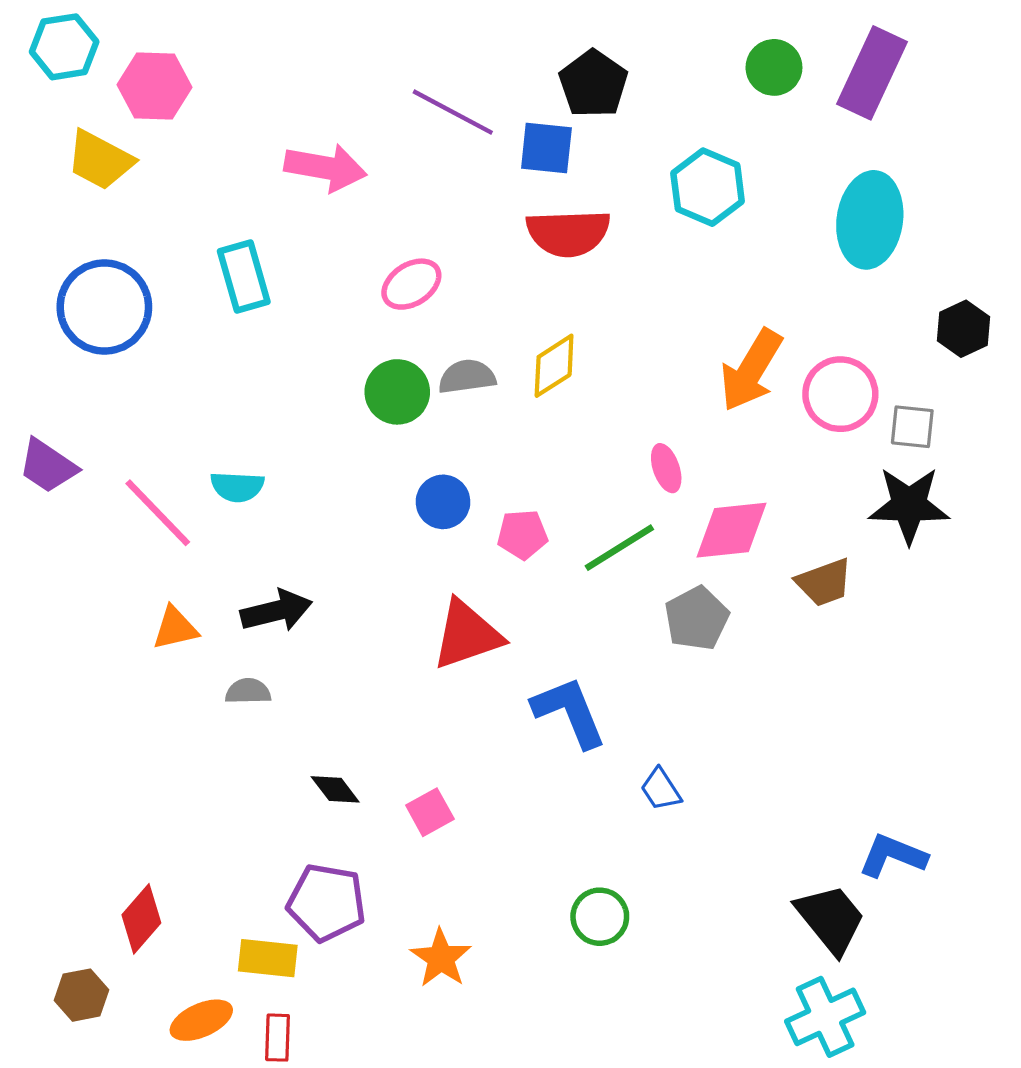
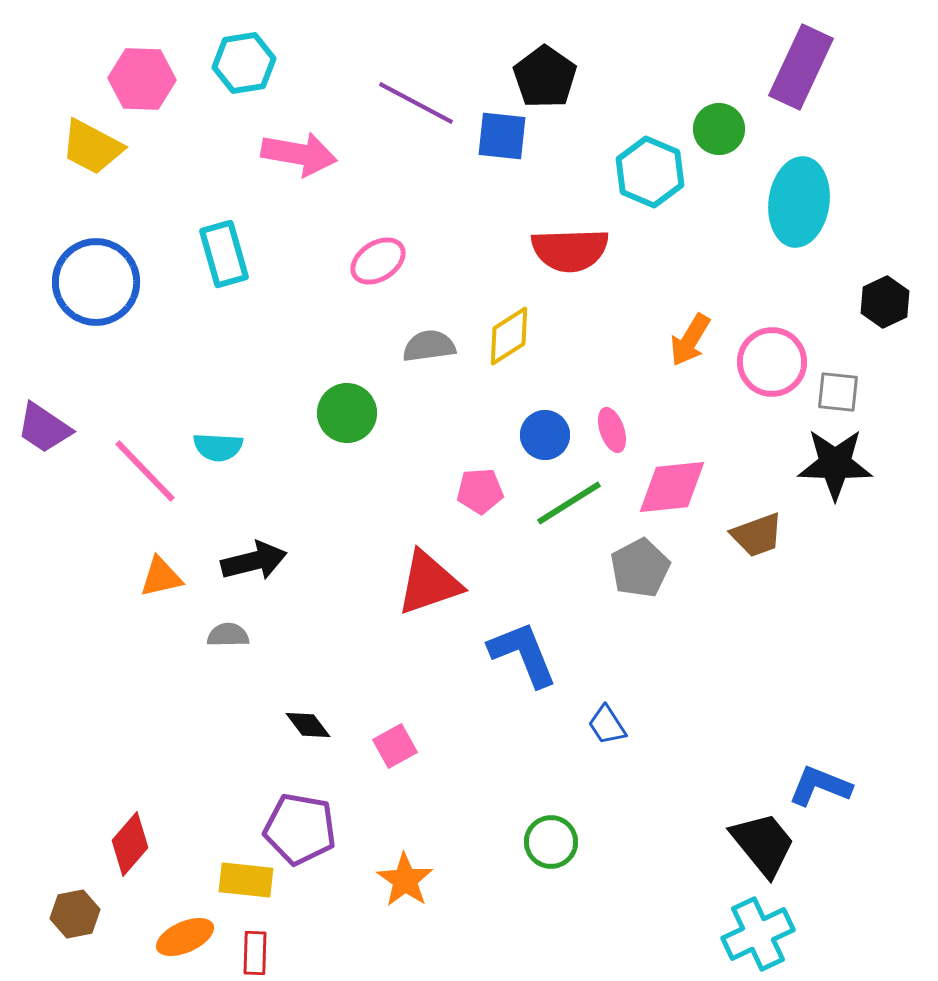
cyan hexagon: (64, 47) -> (244, 63), moved
green circle: (774, 67) -> (719, 129), moved
red semicircle: (568, 233) -> (570, 250), moved
orange arrow: (751, 370) -> (690, 340), size x0.7
green circle: (397, 392) -> (347, 413), moved
blue circle: (443, 502) -> (545, 435), moved

